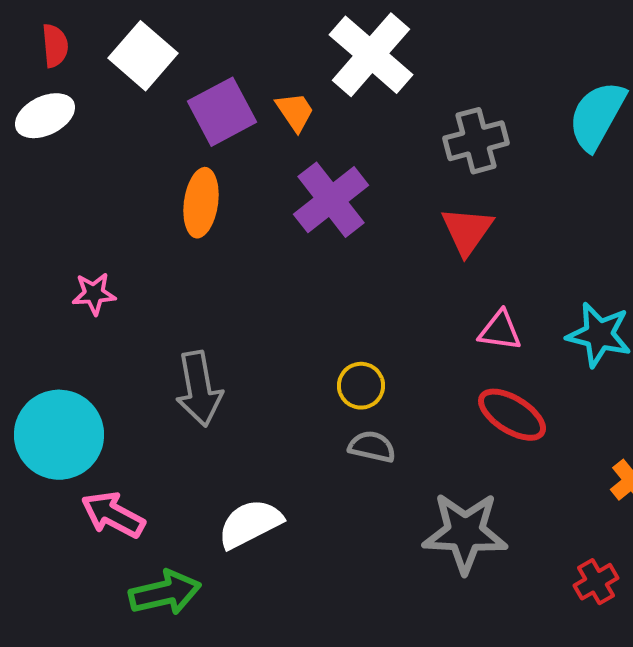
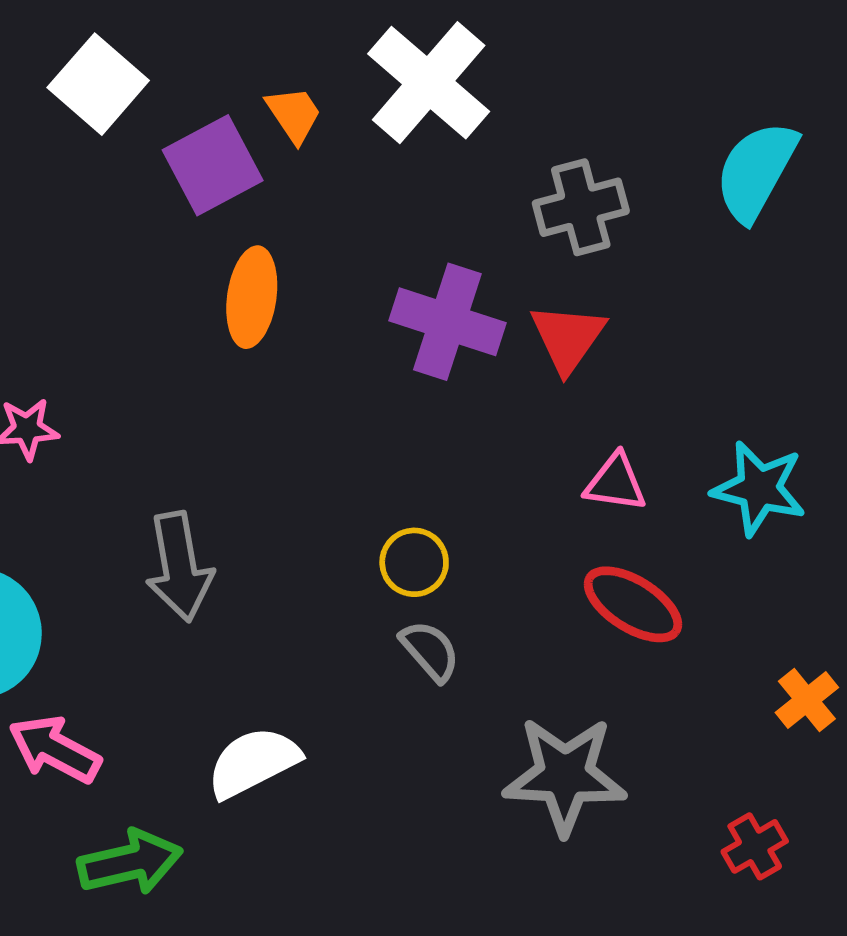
orange trapezoid: (295, 112) -> (294, 115), moved
purple cross: (331, 200) -> (447, 322), moved, turned -34
orange ellipse: (201, 203) -> (252, 297), moved
gray semicircle: (372, 447) -> (430, 651), turned 36

